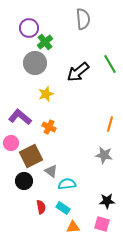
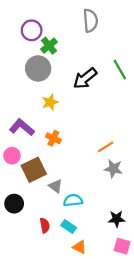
orange line: (110, 124) -> (106, 147), moved, turned 42
black circle: (24, 181) -> (14, 204), moved
pink square: (102, 224) -> (122, 246), moved
orange triangle: (73, 227) -> (80, 247), turned 32

